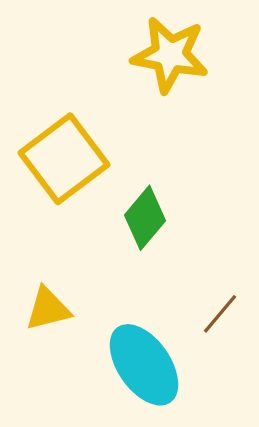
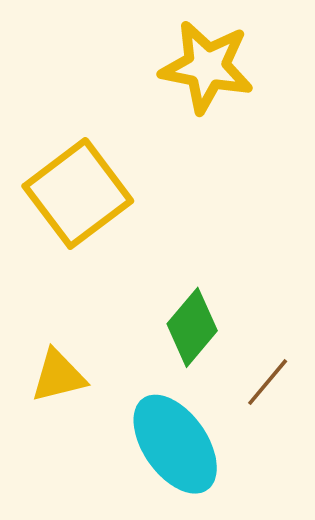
green diamond: (145, 218) -> (192, 327), moved

